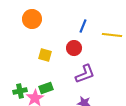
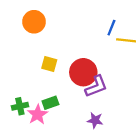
blue line: (83, 26) -> (111, 28), moved
red circle: (74, 48) -> (83, 72), moved, size x1.5

